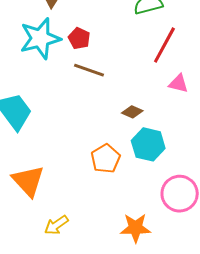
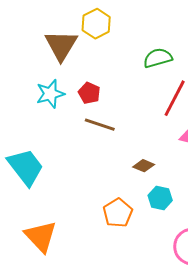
cyan star: (40, 38) -> (50, 94), size x0.7
cyan hexagon: (148, 144) -> (160, 198), size x0.7

